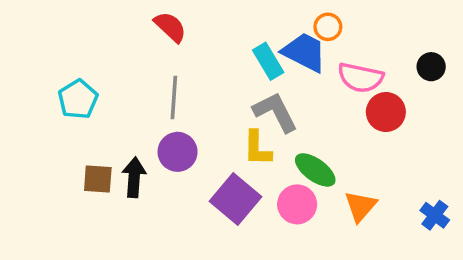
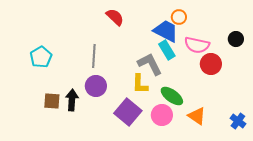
red semicircle: (170, 27) -> (115, 17), moved
cyan rectangle: (268, 61) -> (167, 50), moved
orange triangle: (360, 206) -> (197, 116), turned -36

